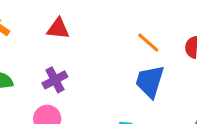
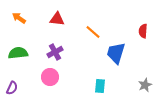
orange line: (148, 43) -> (93, 32), moved

